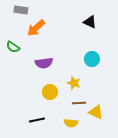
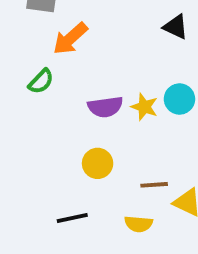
green semicircle: (13, 47) -> (41, 81), moved, turned -80
purple semicircle: (44, 63) -> (105, 107), moved
yellow star: (74, 83) -> (144, 107), moved

